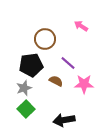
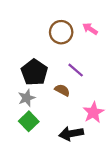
brown circle: (45, 39) -> (61, 32), moved
black pentagon: (31, 65) -> (34, 72), turned -30
pink star: (84, 84) -> (93, 112), moved, turned -30

